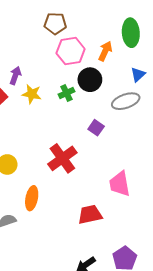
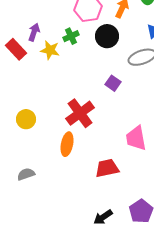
green cross: (66, 93) -> (71, 36), moved
orange ellipse: (32, 198) -> (67, 144), moved

